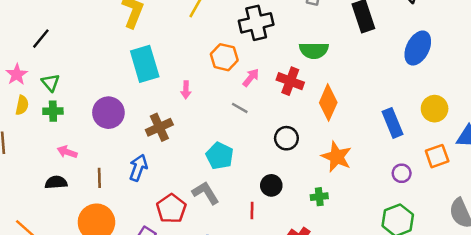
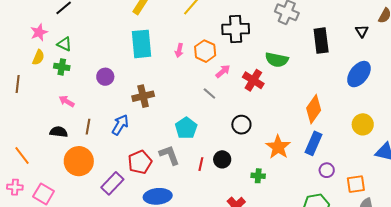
green triangle: (50, 83) -> (64, 44), turned -35
pink arrow: (186, 90) -> (179, 50), moved
orange diamond: (328, 103) -> (314, 109), moved
purple circle: (108, 113) -> (105, 77), size x0.7
blue rectangle: (392, 123) -> (313, 143), moved, turned 35
orange square: (437, 156) -> (356, 184), moved
black semicircle: (56, 182) -> (59, 132), moved
red line: (252, 211) -> (201, 164), moved

